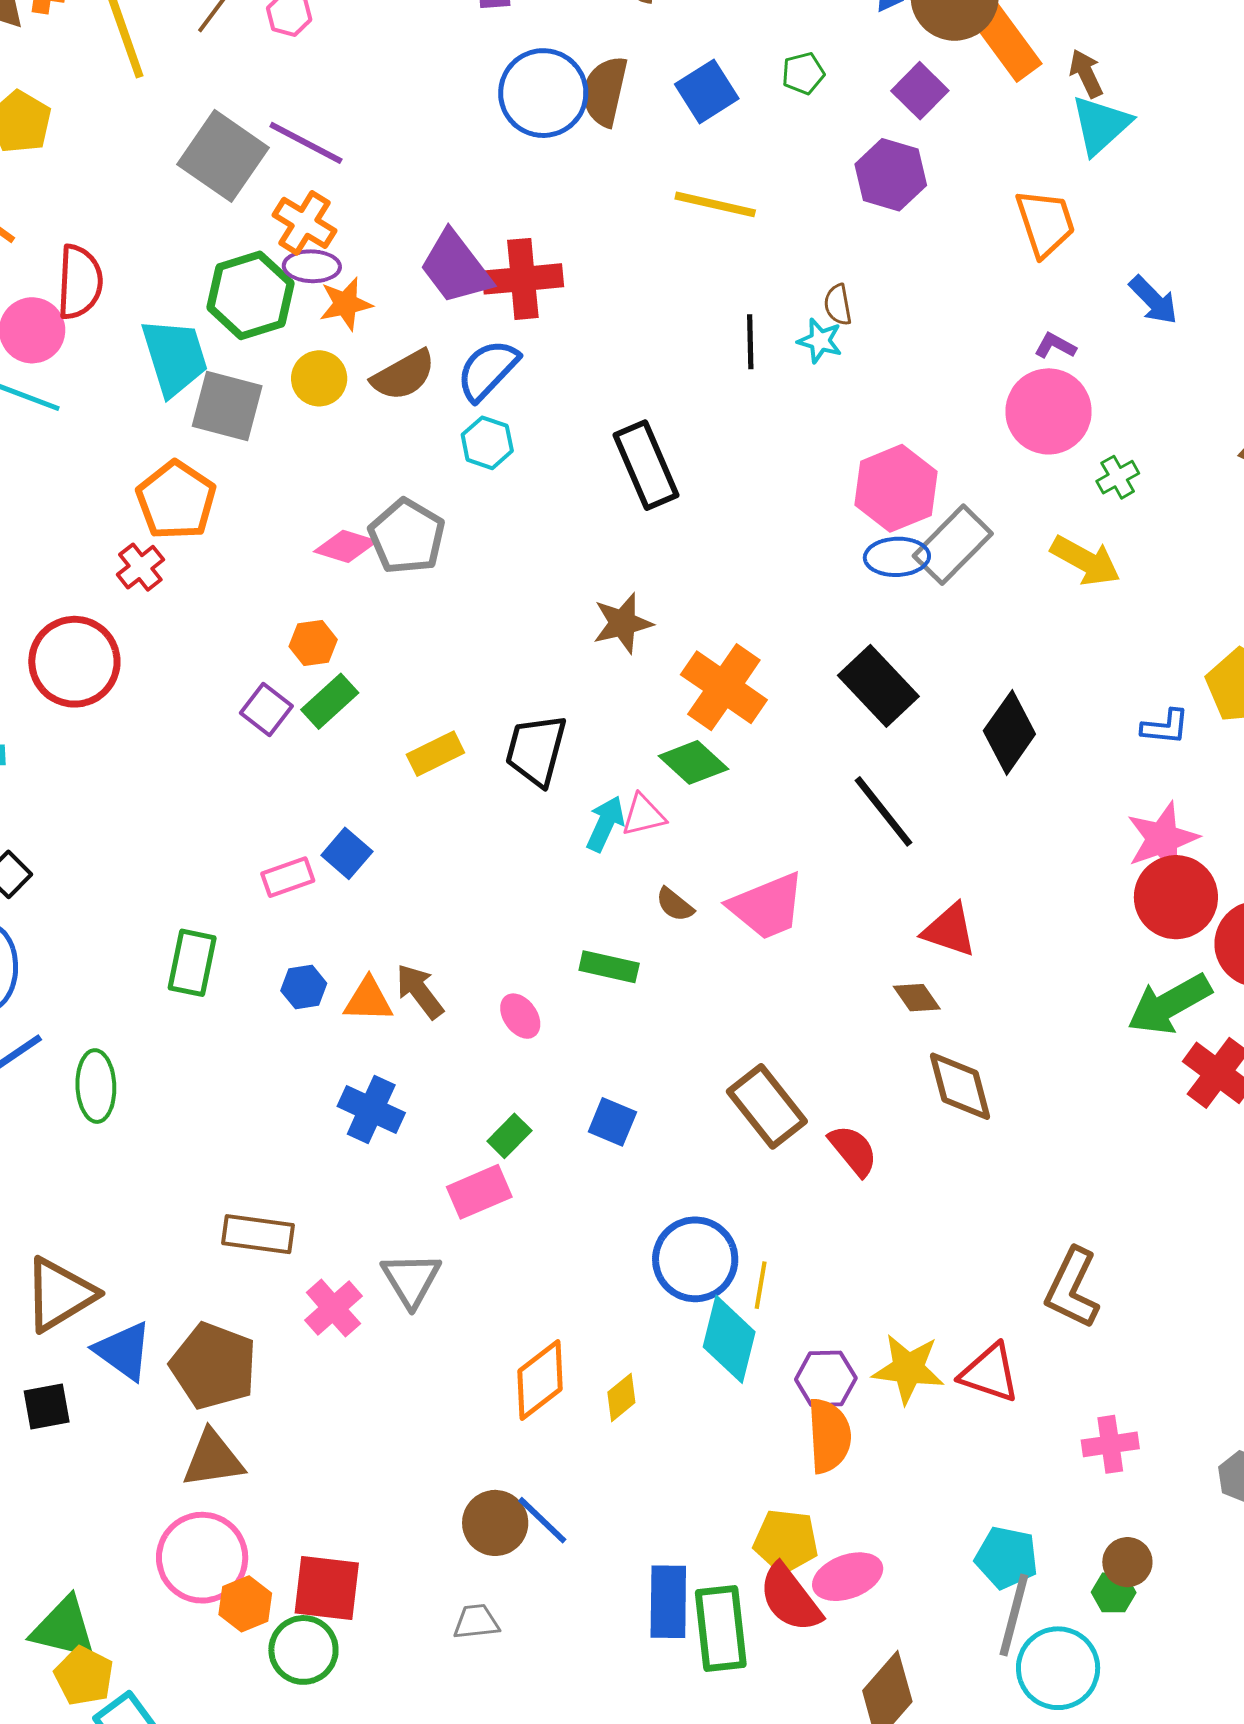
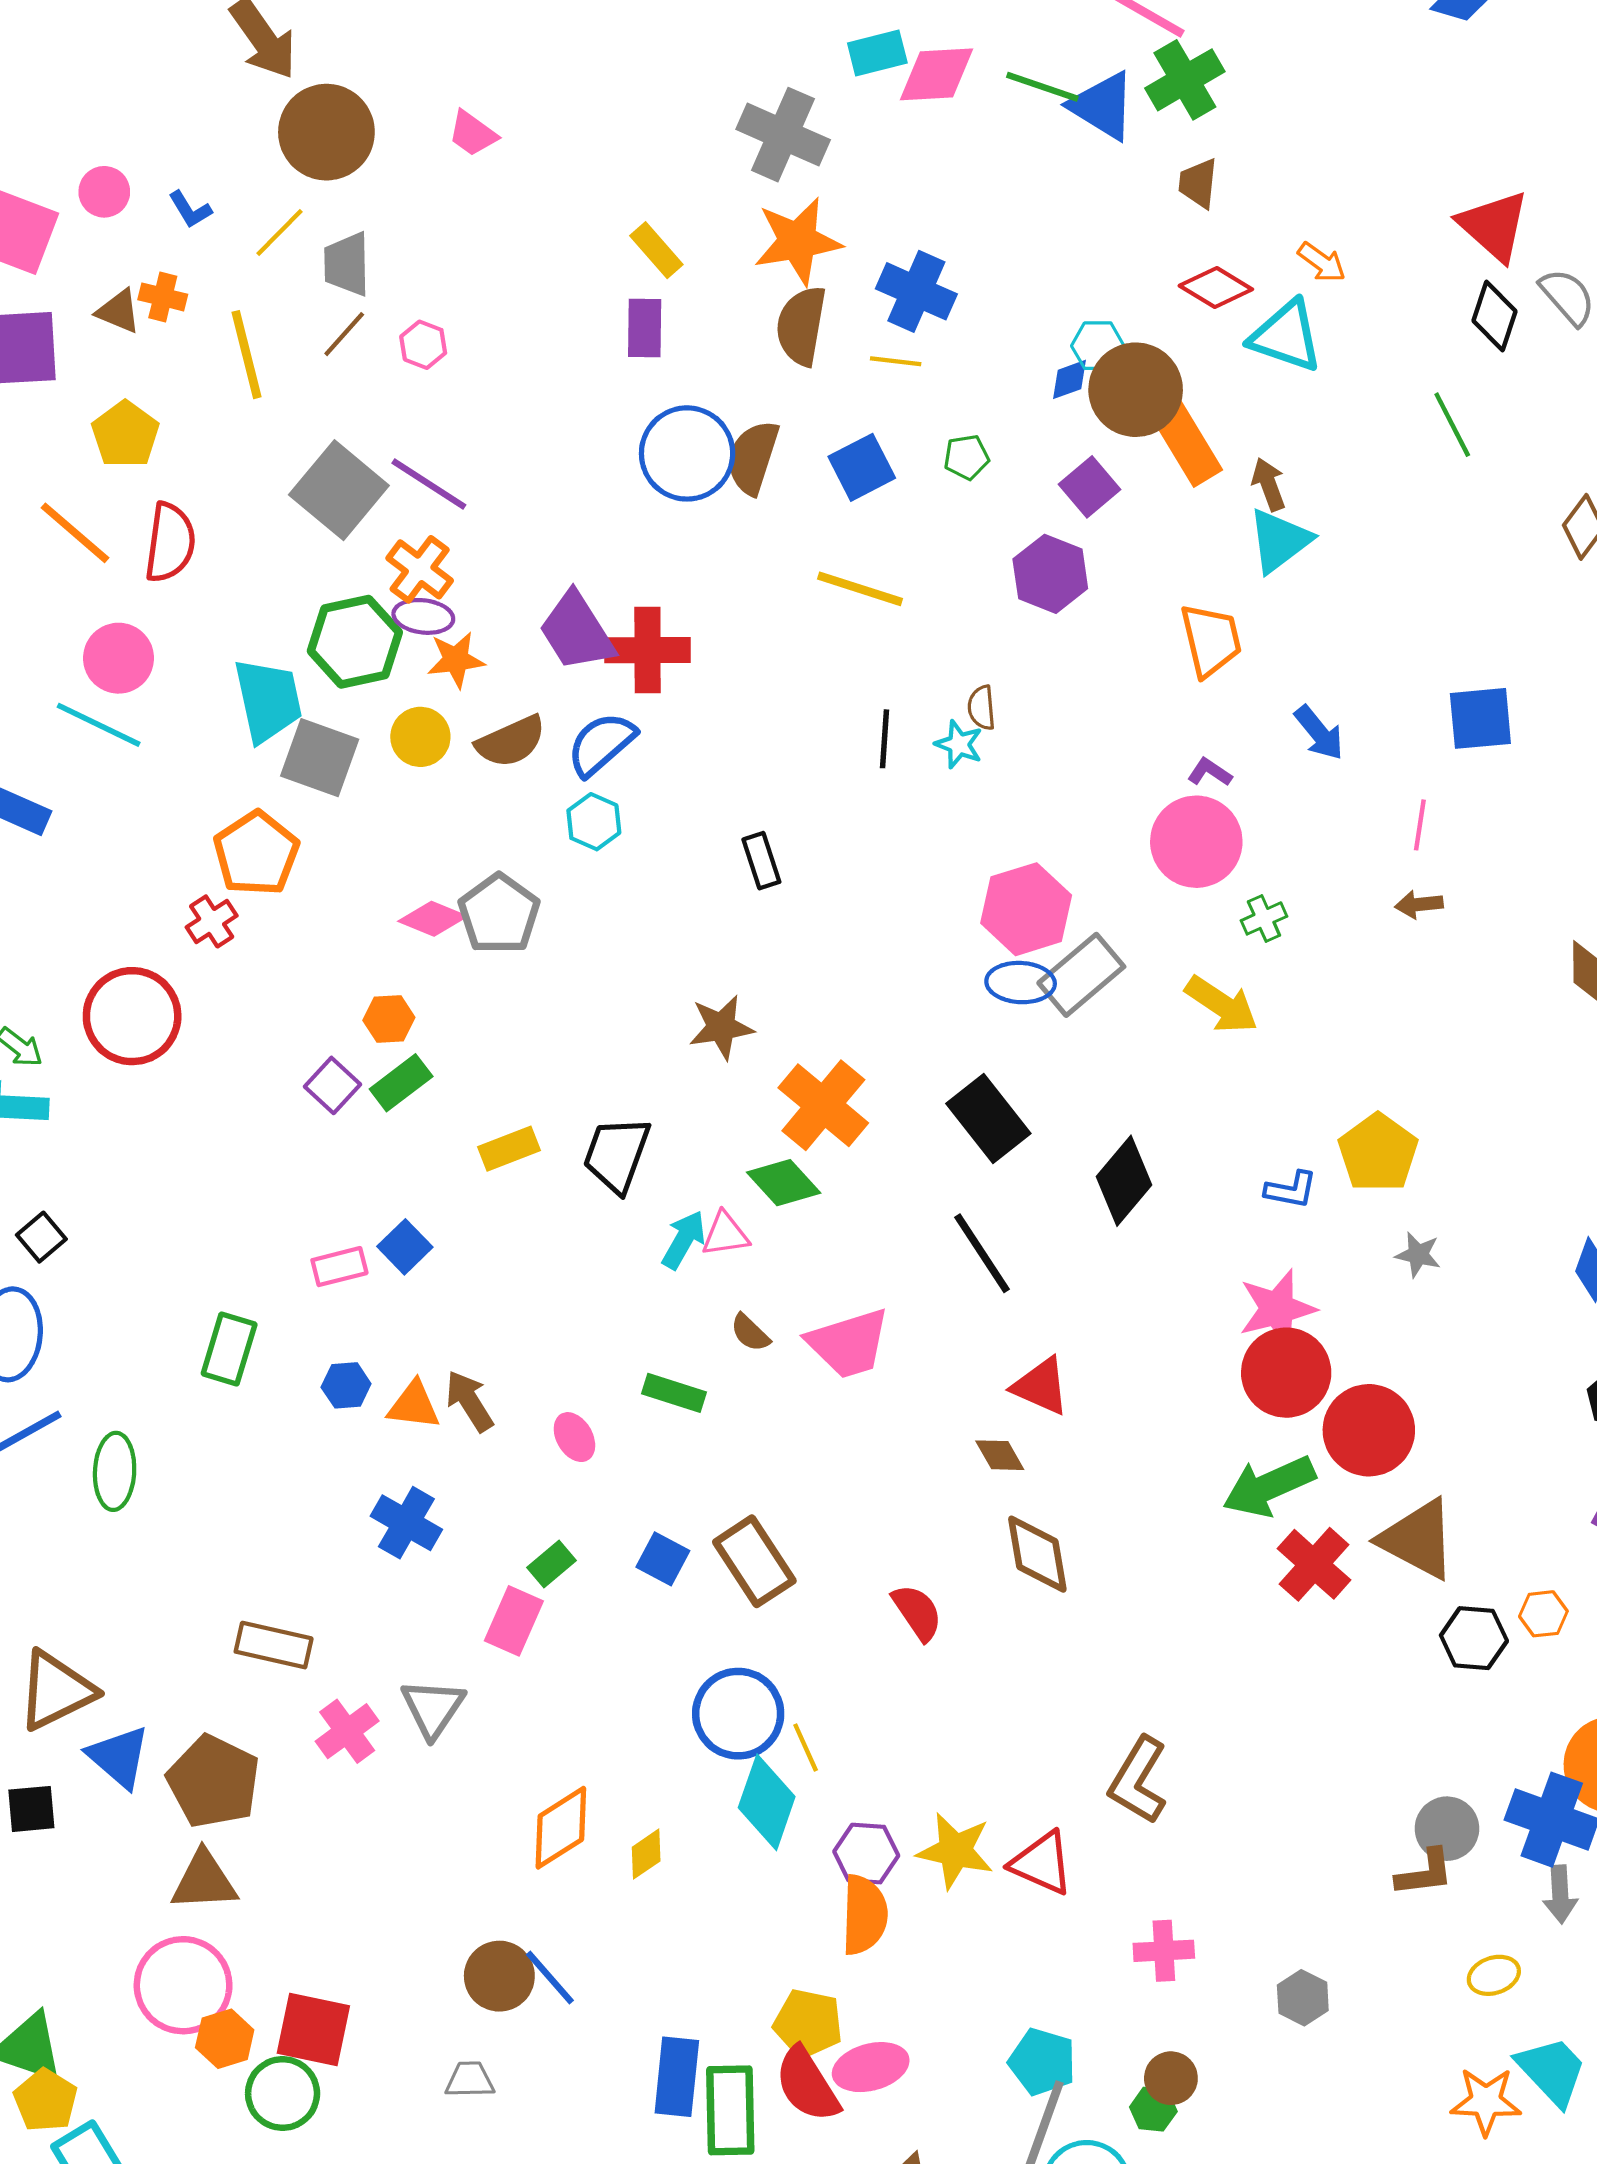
red semicircle: (80, 282) -> (170, 543), moved
black rectangle: (646, 465) -> (761, 861), size x0.6
brown rectangle: (767, 1106) -> (754, 1561), moved
pink rectangle: (479, 1192) -> (514, 1621), turned -48
yellow line: (761, 1285) -> (806, 1747), turned -39

